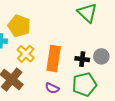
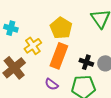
yellow pentagon: (19, 26) -> (61, 28), moved

